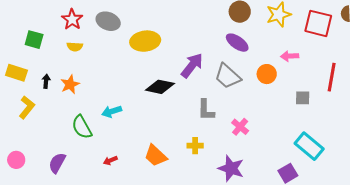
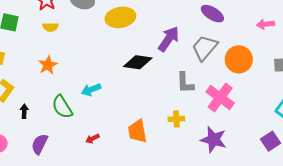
orange circle: (267, 74) -> (239, 59), moved, size x1.4
gray trapezoid: (228, 76) -> (205, 48), turned 92
black arrow: (46, 81) -> (24, 111), moved
pink cross: (240, 127) -> (220, 98), size x1.6
orange trapezoid: (156, 156) -> (137, 131), turned 40

